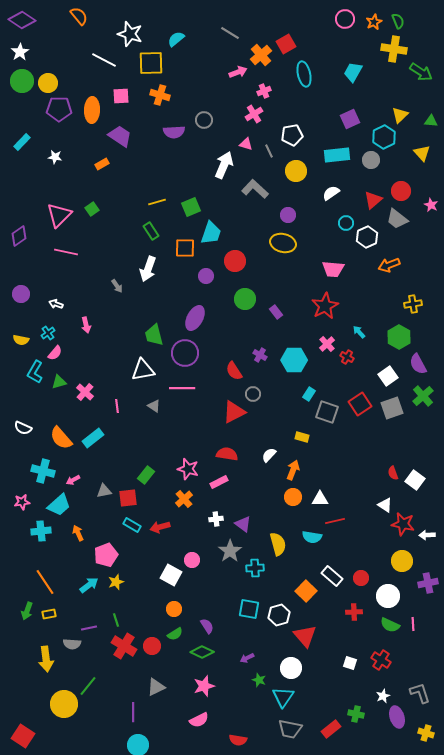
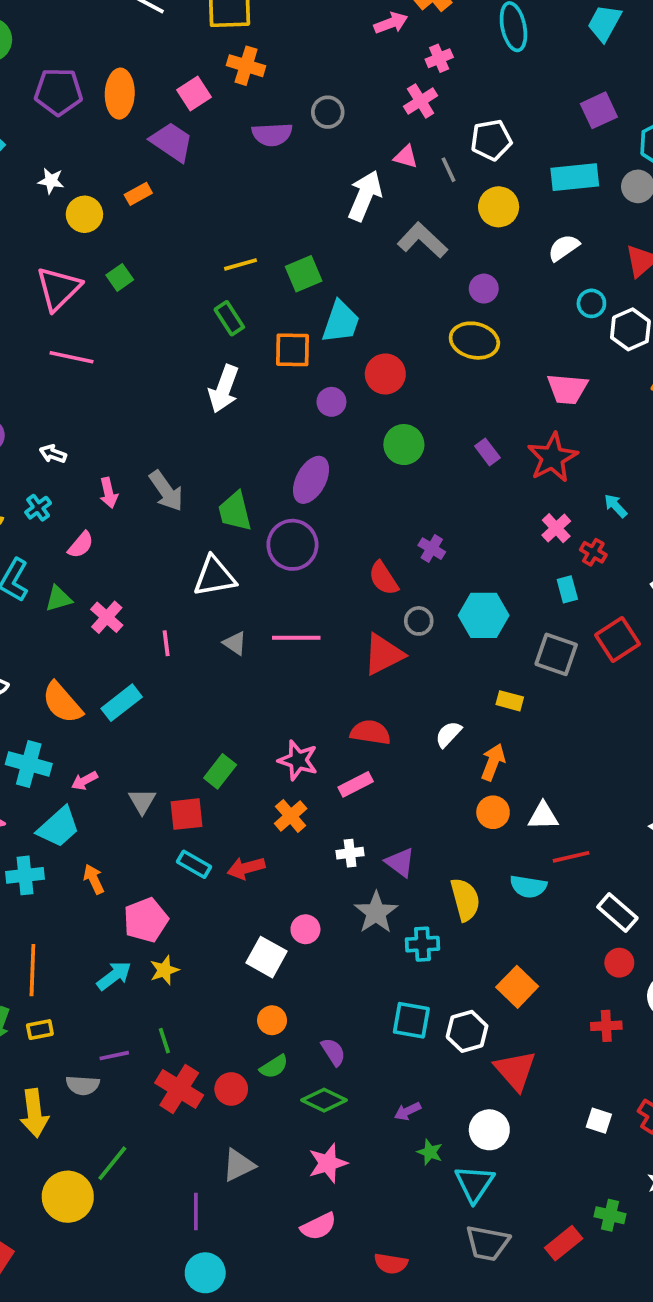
yellow circle: (48, 83) -> (84, 214), moved
pink square: (121, 96) -> (194, 94), moved, turned -30
gray arrow: (117, 286) -> (166, 491), moved, size x1.6
purple rectangle: (276, 312) -> (487, 452), moved
pink semicircle: (55, 353) -> (81, 545), moved
cyan hexagon: (294, 360) -> (484, 615), moved
pink line: (182, 388) -> (296, 638), moved
cyan rectangle: (309, 394) -> (567, 589), moved, turned -48
gray triangle: (104, 491) -> (142, 801), turned -49
white rectangle: (332, 576) -> (617, 913), moved
orange line: (45, 582) -> (32, 970), turned 36

